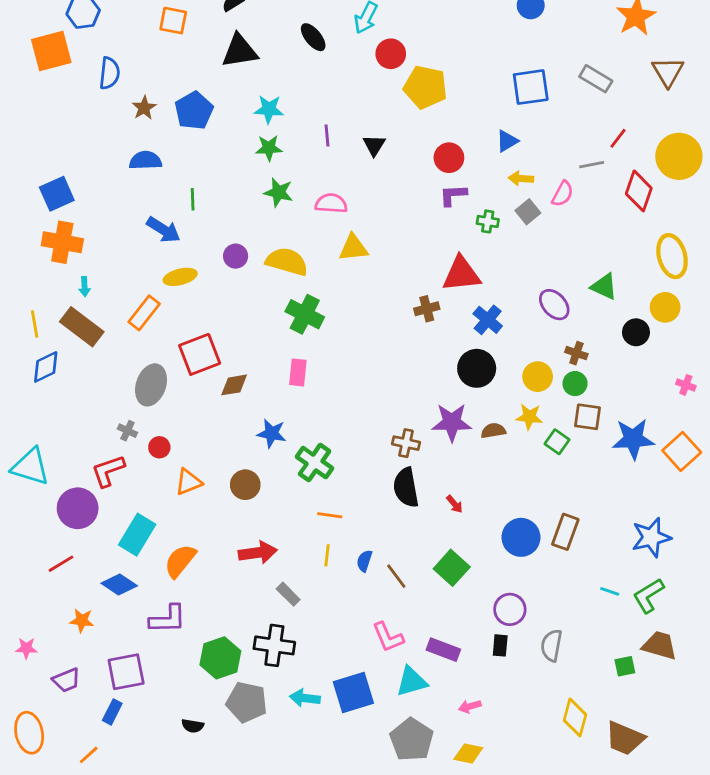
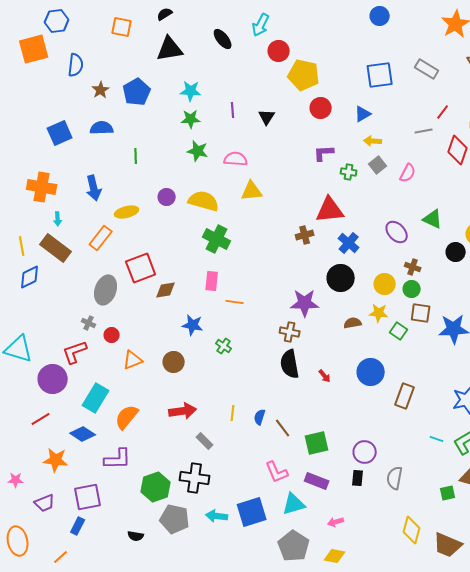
red circle: (449, 158) -> (321, 108), moved
blue square: (57, 194) -> (60, 133), moved
pink semicircle: (563, 194) -> (408, 173), moved
blue arrow: (163, 230) -> (94, 188), moved, turned 45
purple star: (452, 422) -> (305, 303), moved
green cross: (315, 463) -> (224, 346), size x0.6
orange line: (330, 515) -> (235, 302), moved
blue circle: (521, 537) -> (371, 372), moved
green square: (452, 568) -> (317, 443), moved, turned 35
orange star: (82, 620) -> (56, 460), size x1.4

